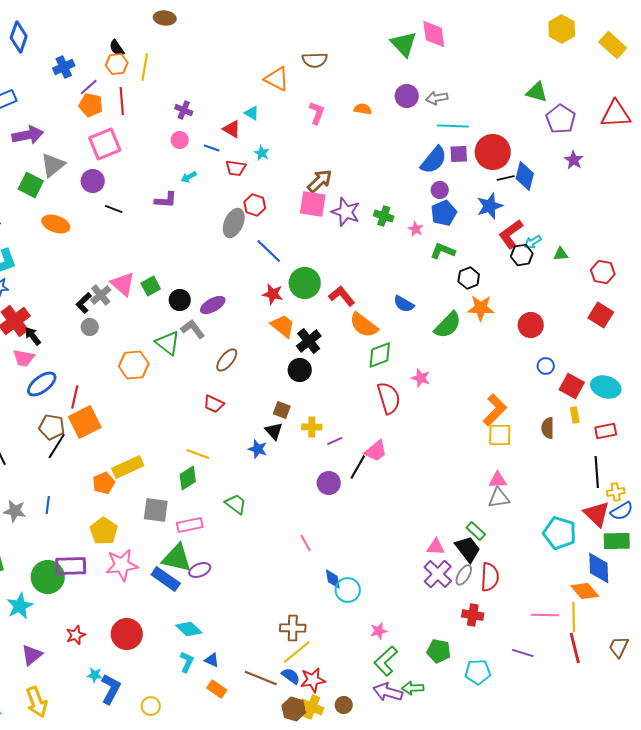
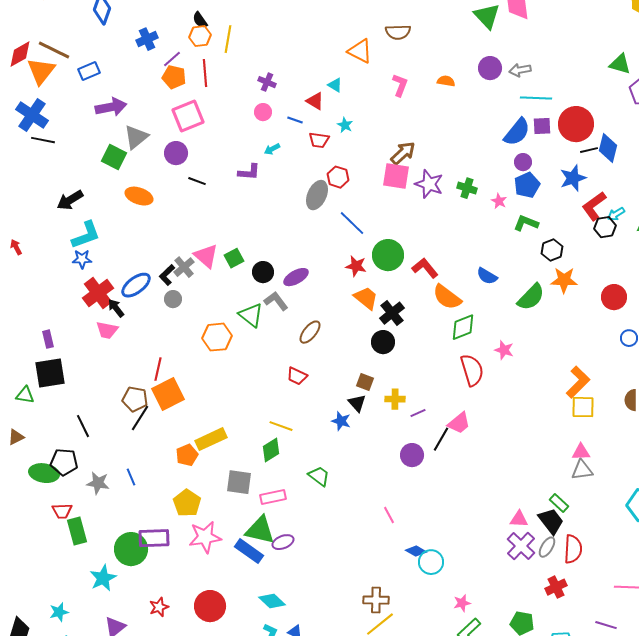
blue ellipse: (42, 384) -> (136, 285), moved
blue line: (48, 505) -> (131, 477), turned -30
blue diamond: (333, 579) -> (416, 551), turned -50
red cross: (473, 615) -> (556, 587), turned -35

